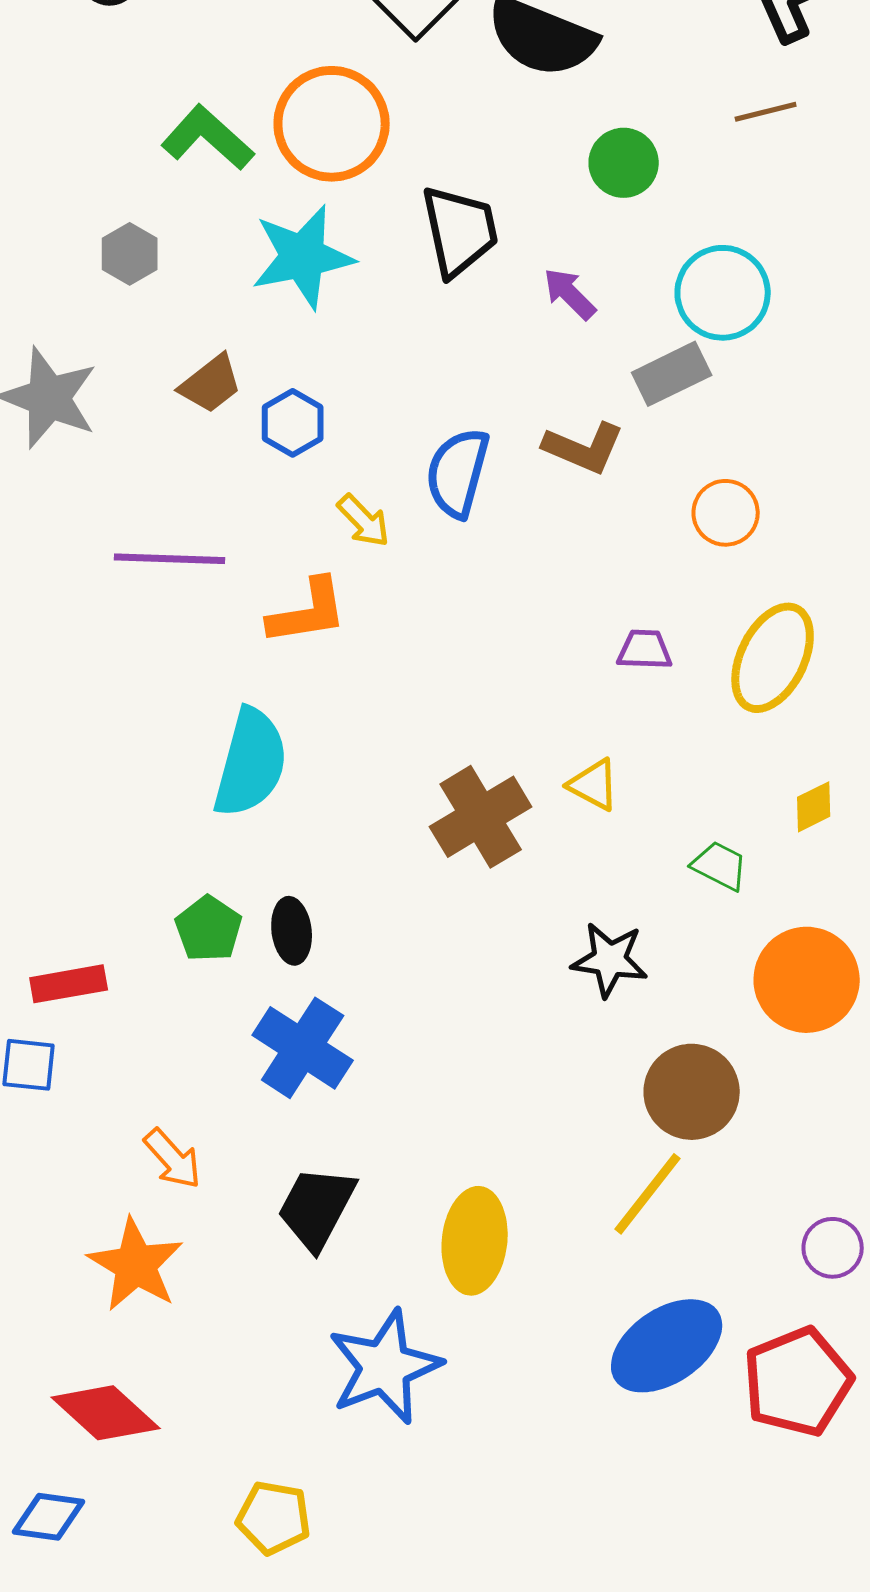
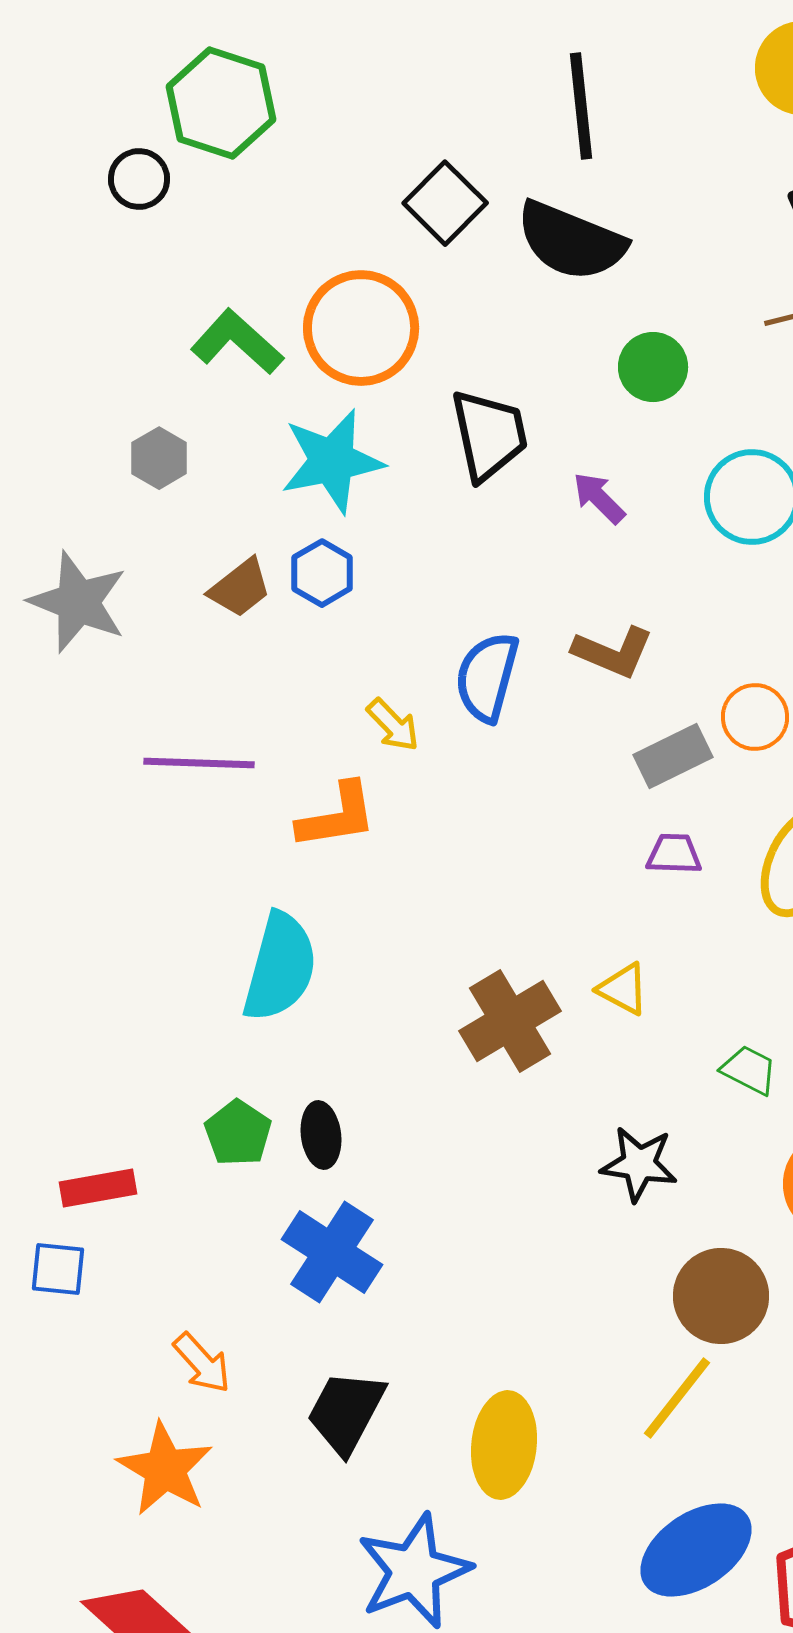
gray rectangle: (672, 374) -> (673, 756), moved
blue hexagon: (293, 423) -> (322, 573), moved

